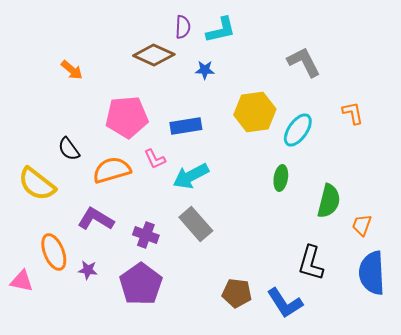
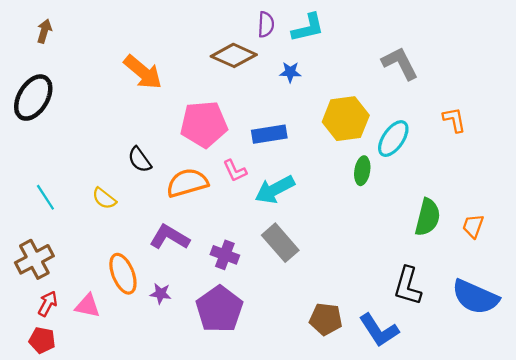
orange arrow: (72, 70) -> (143, 72), size x1.6
green ellipse: (281, 178) -> (362, 171), moved
yellow semicircle: (37, 184) -> (104, 198), size x0.6
orange trapezoid: (362, 225) -> (473, 226), moved
blue semicircle: (372, 273) -> (475, 297), turned -63

